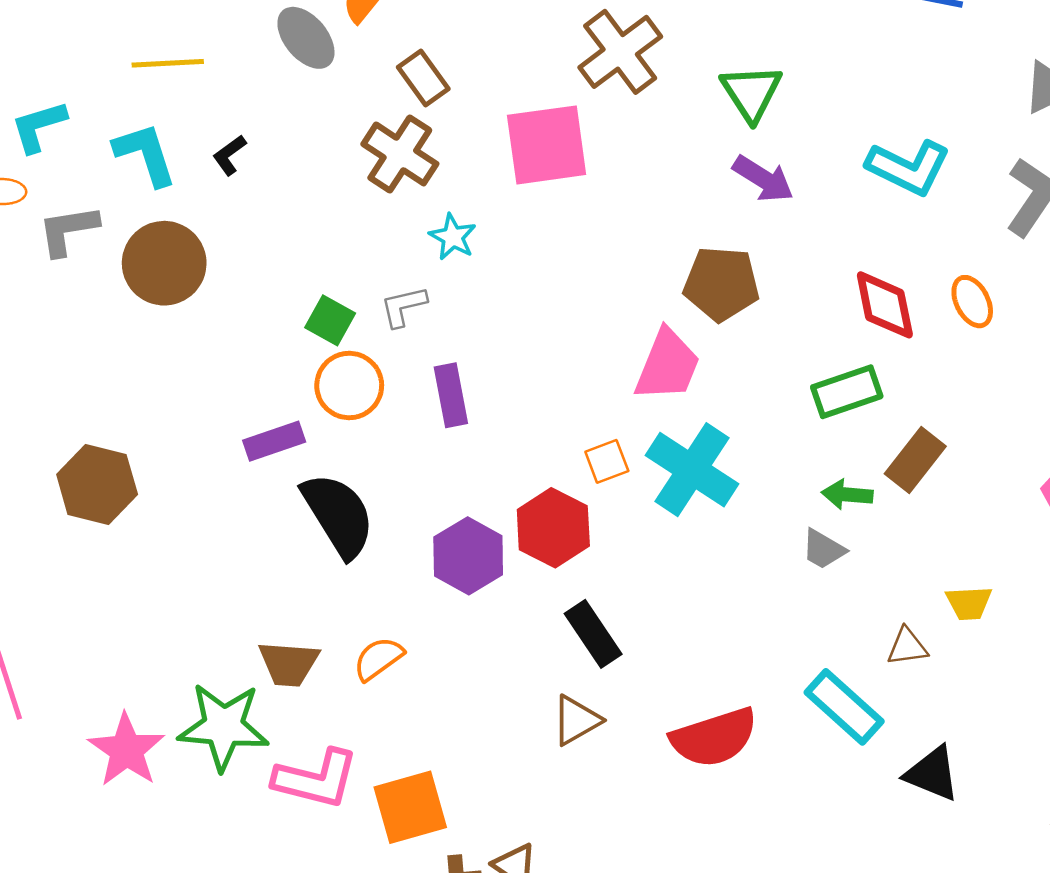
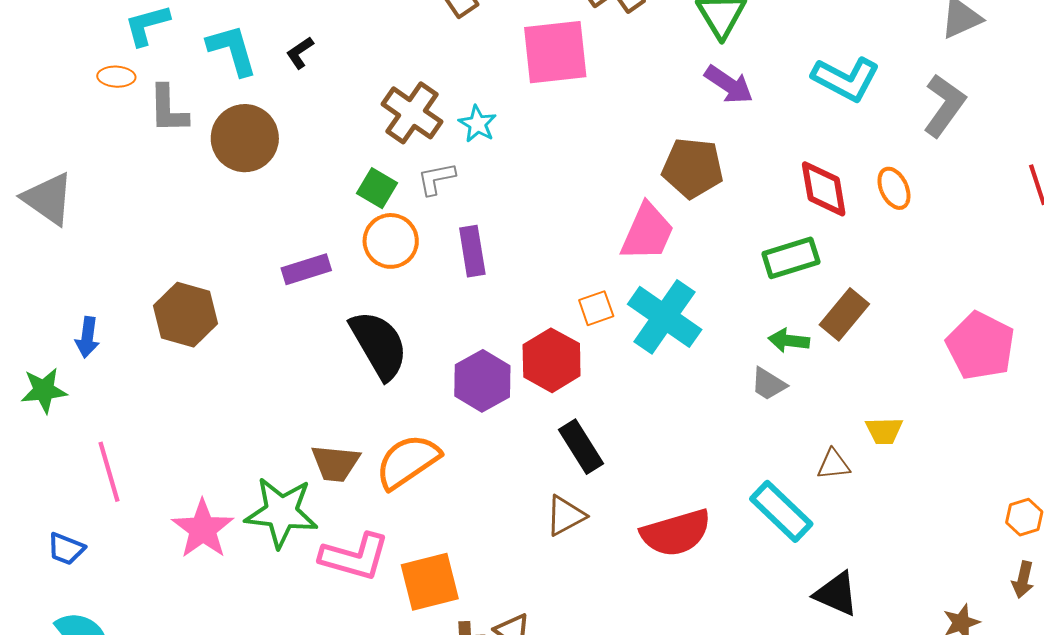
brown cross: (400, 154) -> (412, 113), moved
gray L-shape: (68, 230) -> (168, 109), turned -84
purple rectangle: (274, 441) -> (306, 269), moved
orange semicircle: (378, 659) -> (408, 461), size x1.6
black triangle: (932, 774) -> (836, 594), moved

